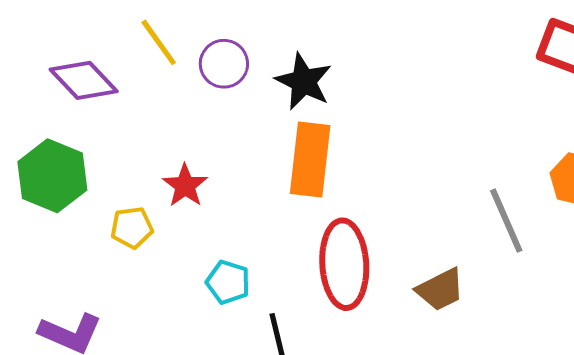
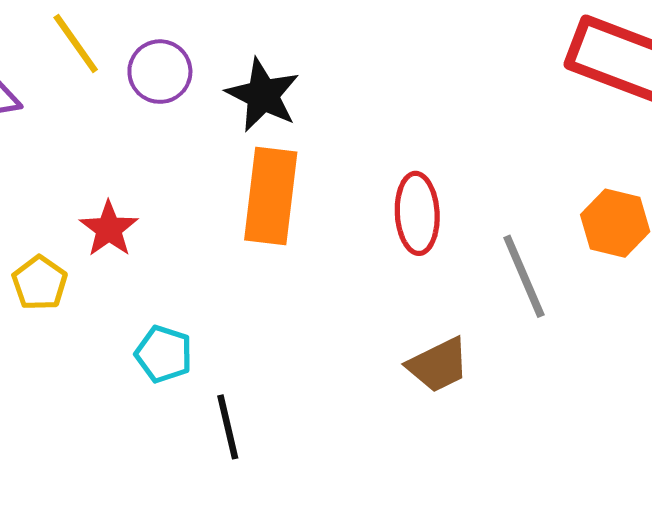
yellow pentagon: (132, 228) -> (40, 283), turned -30
red ellipse: (344, 264) -> (417, 213), moved, size x0.7

